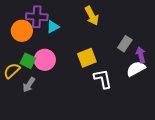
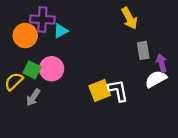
yellow arrow: (92, 16) -> (129, 18), moved
gray rectangle: (125, 44) -> (143, 50), turned -42
yellow square: (87, 58) -> (100, 91), moved

